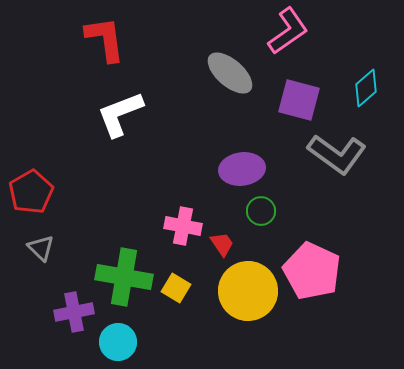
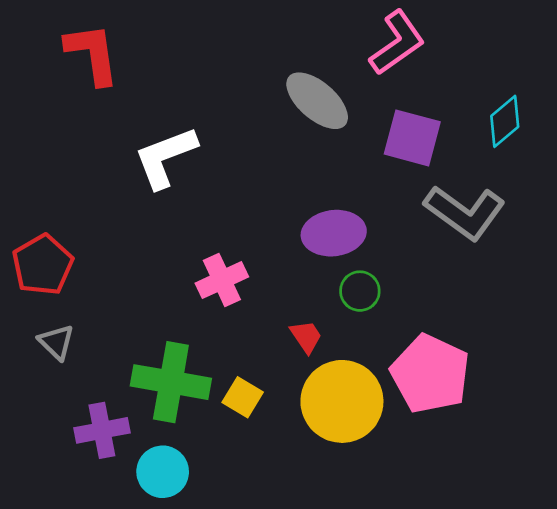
red L-shape: (105, 39) -> (92, 54), moved
pink cross: (183, 226) -> (222, 280), moved, turned -36

